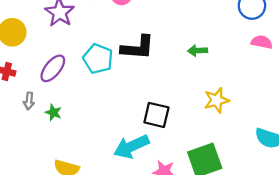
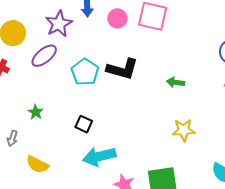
purple ellipse: (53, 68) -> (44, 56), moved
gray arrow: (29, 101) -> (12, 138), moved
black square: (156, 115) -> (84, 124), moved, size x0.7

